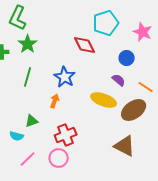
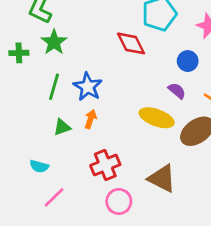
blue star: (65, 77) -> (88, 87), moved
green triangle: (32, 121) -> (62, 127), moved
brown triangle: (125, 146) -> (162, 178), moved
pink circle: (59, 158) -> (119, 201), moved

